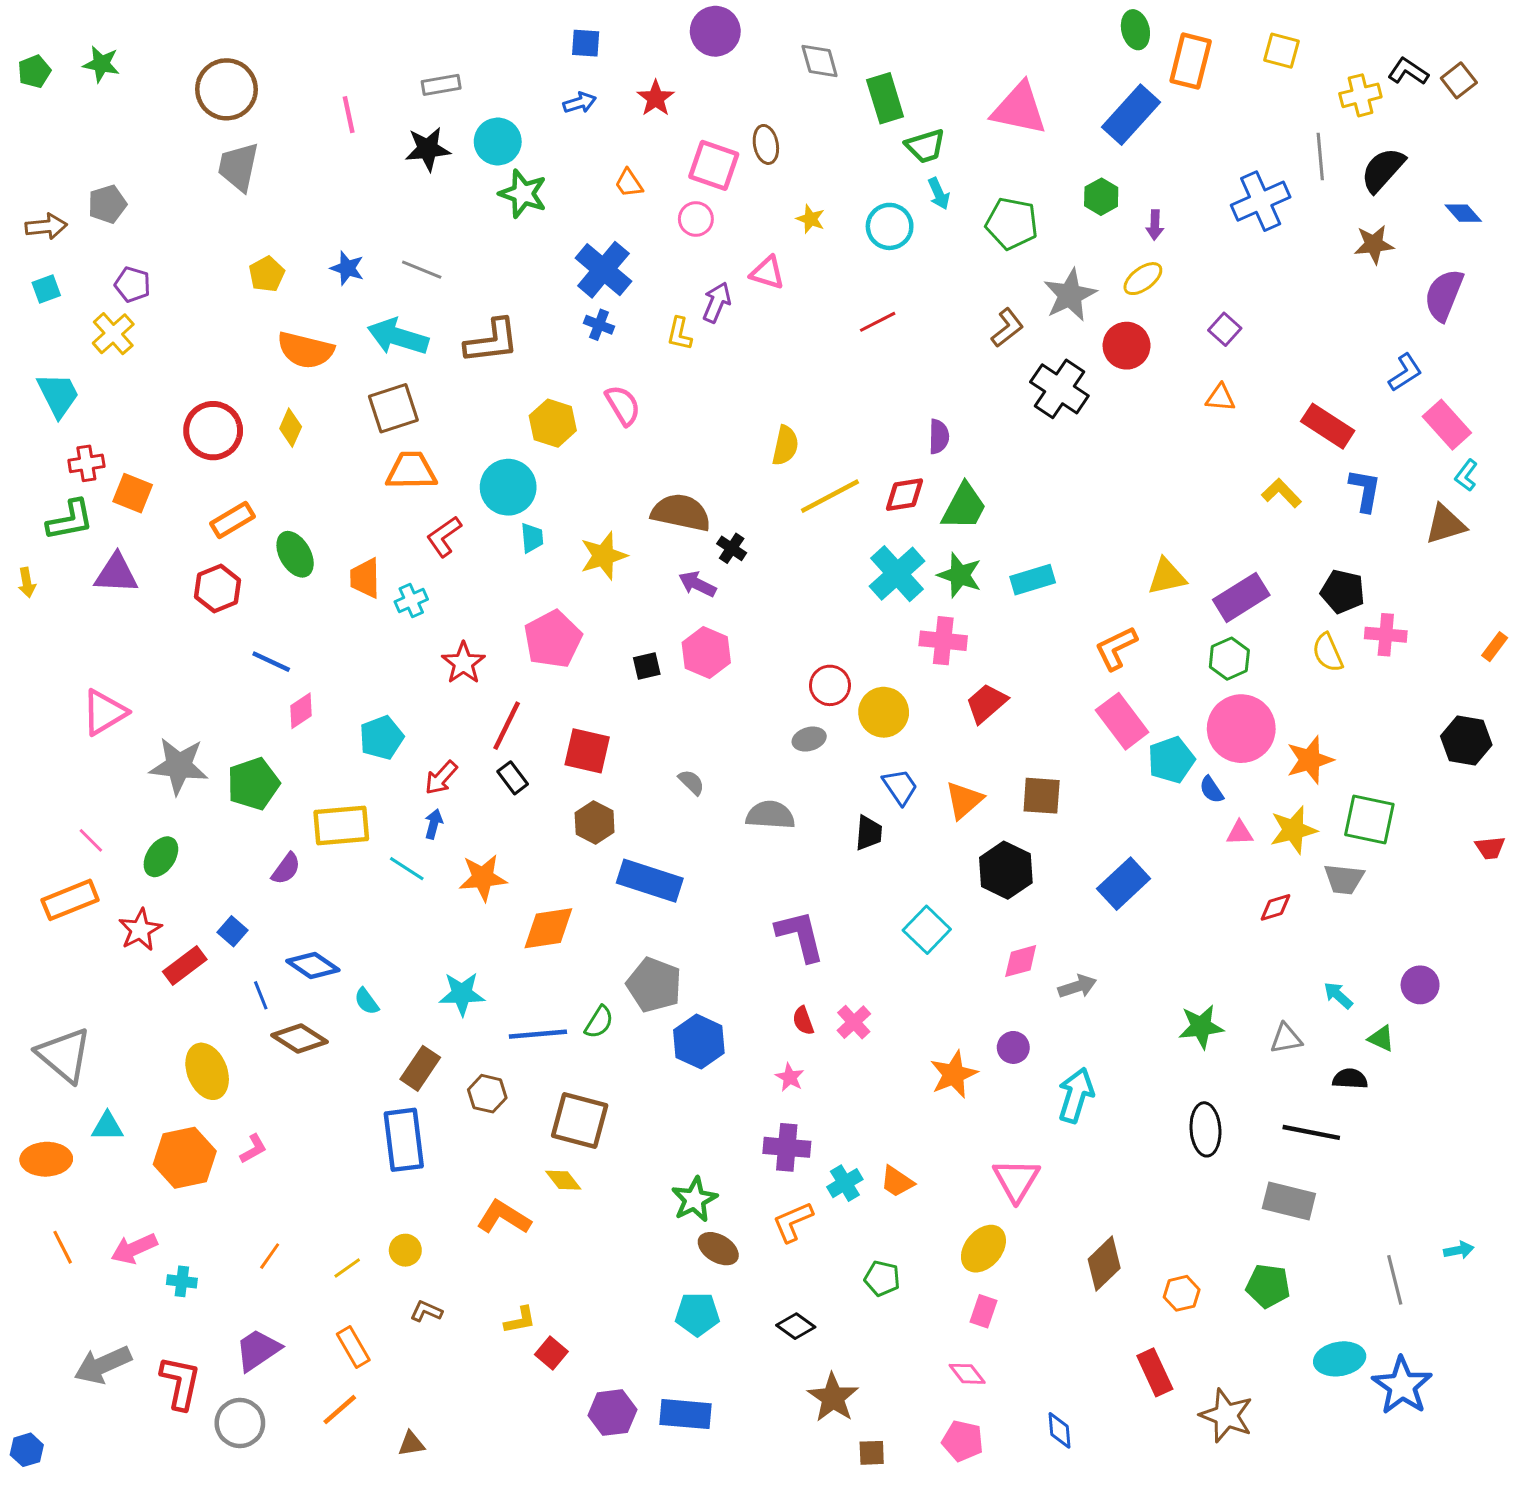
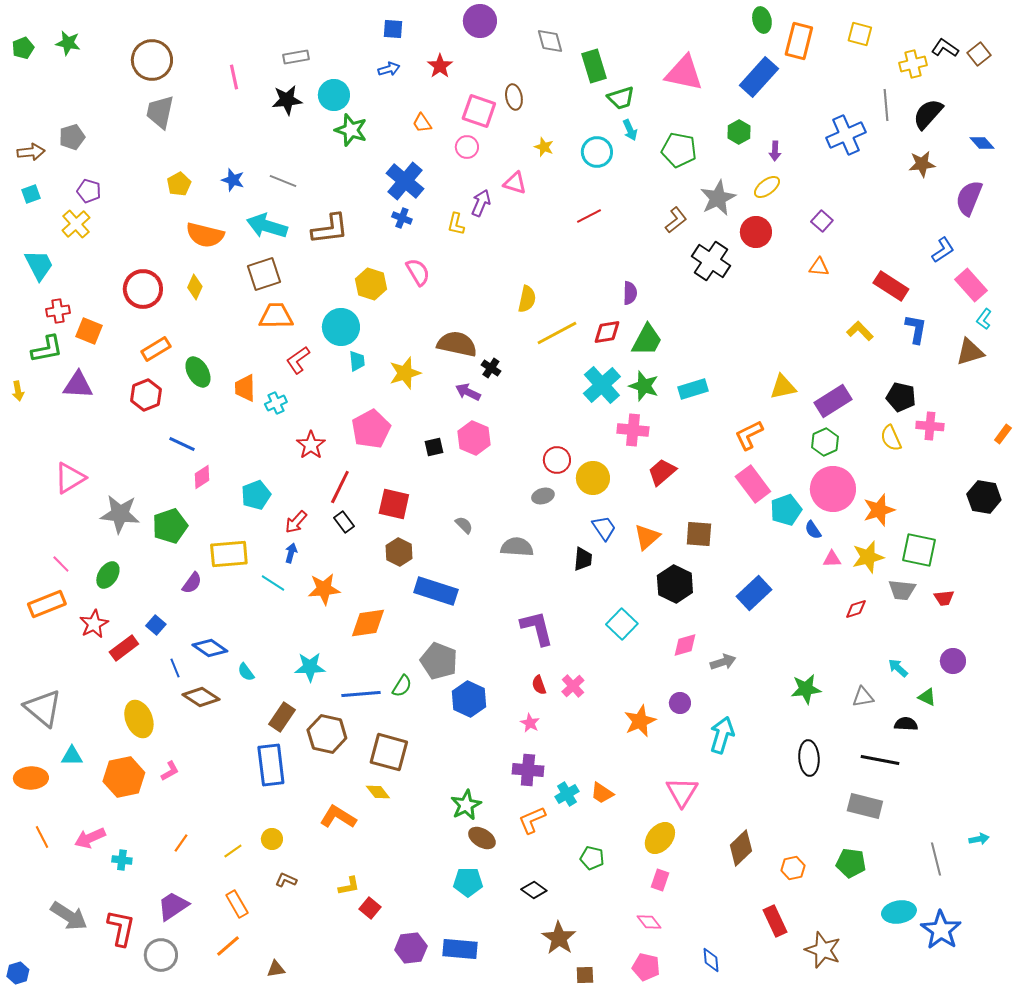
red trapezoid: (1490, 848) -> (944, 598), moved
brown hexagon: (487, 1094) -> (327, 734), size x1.5
gray arrow: (103, 1365) -> (69, 916), turned -123

